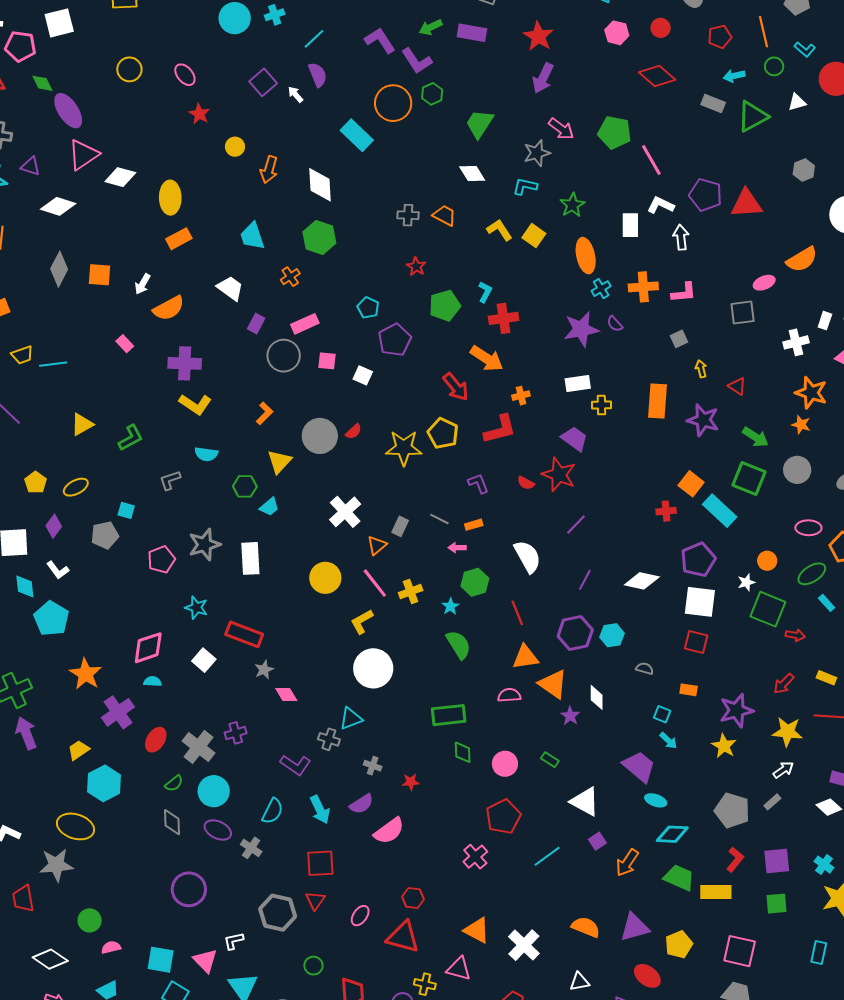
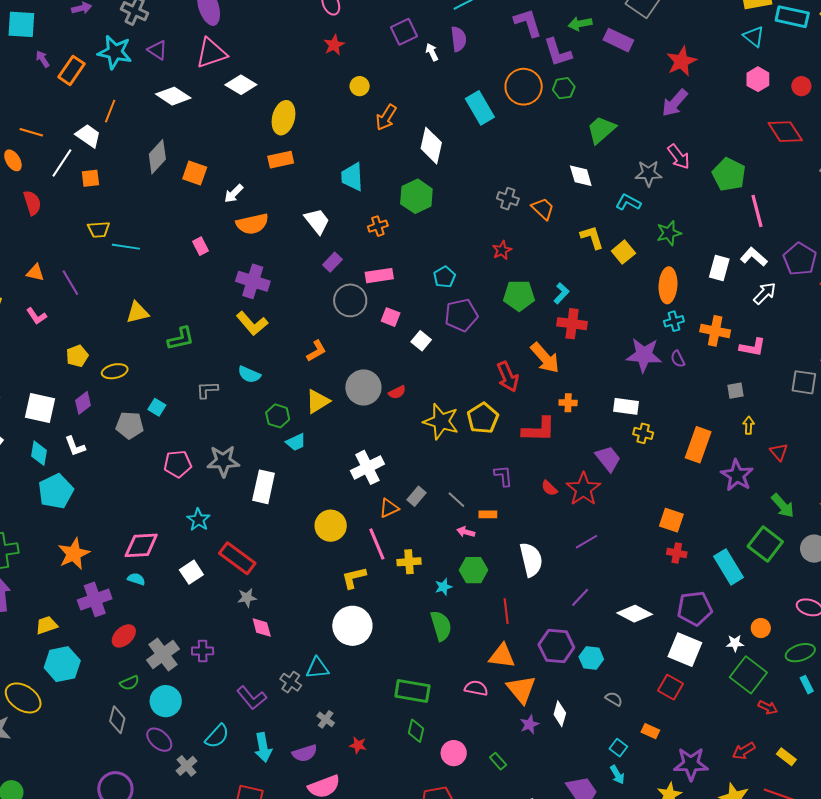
white arrow: (681, 237) -> (765, 293), turned 35
orange square: (691, 484) -> (671, 520), moved, turned -35

